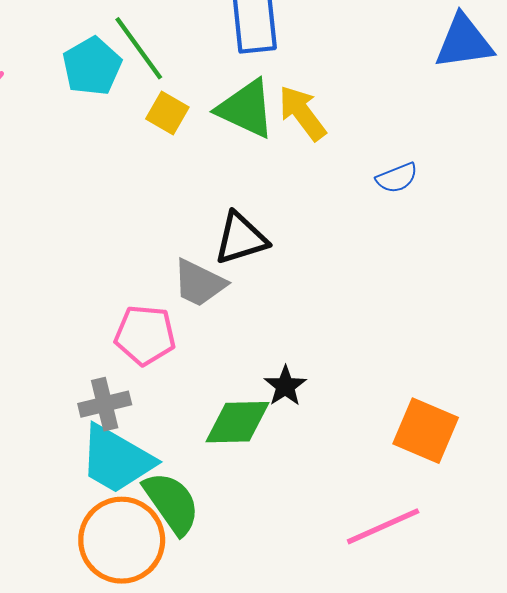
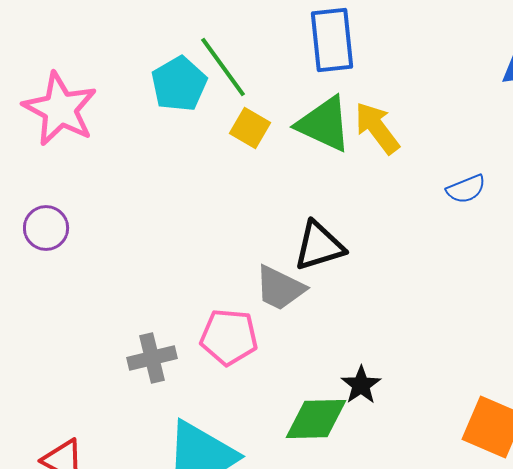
gray cross: (105, 404) -> (152, 358), moved

